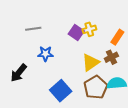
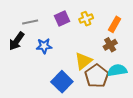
purple square: (76, 32) -> (62, 18), moved, turned 35
yellow triangle: (91, 62) -> (83, 61), moved
black arrow: (19, 73) -> (17, 41), moved

